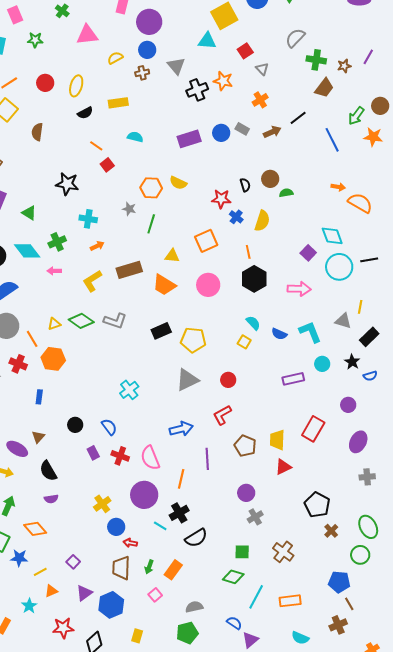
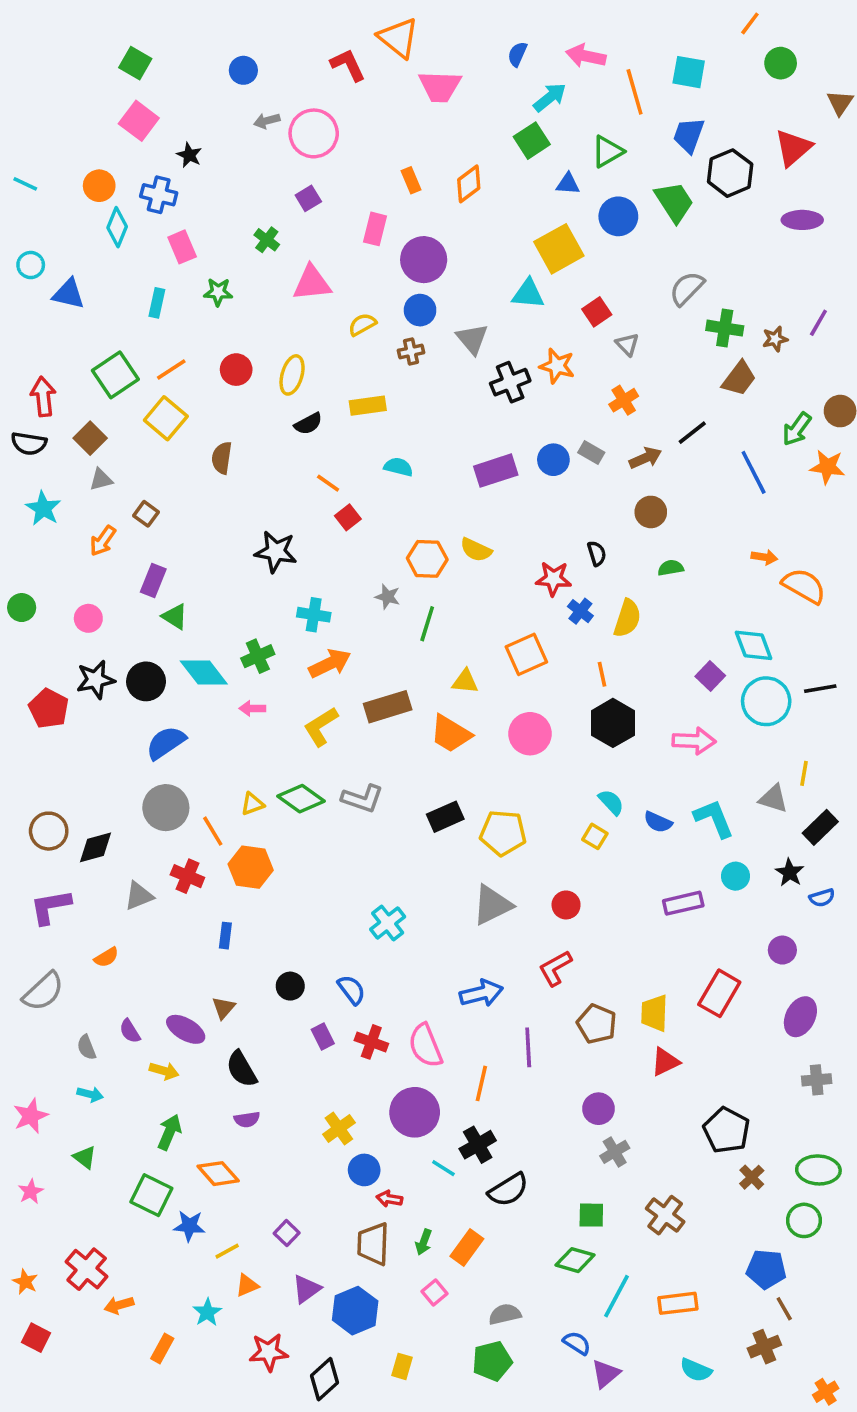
brown circle: (270, 179) -> (651, 512), moved
green triangle: (29, 213) -> (175, 617), moved
orange arrow: (97, 246) -> (330, 663), size x1.6
green ellipse: (368, 527) -> (818, 1170), turned -60

